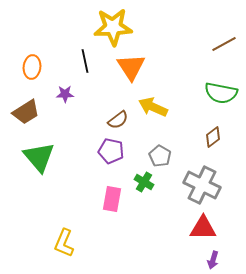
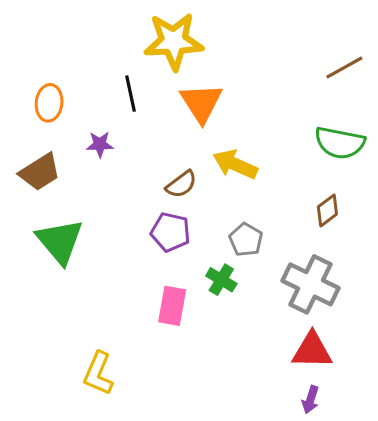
purple arrow: (213, 260) -> (310, 400), moved

